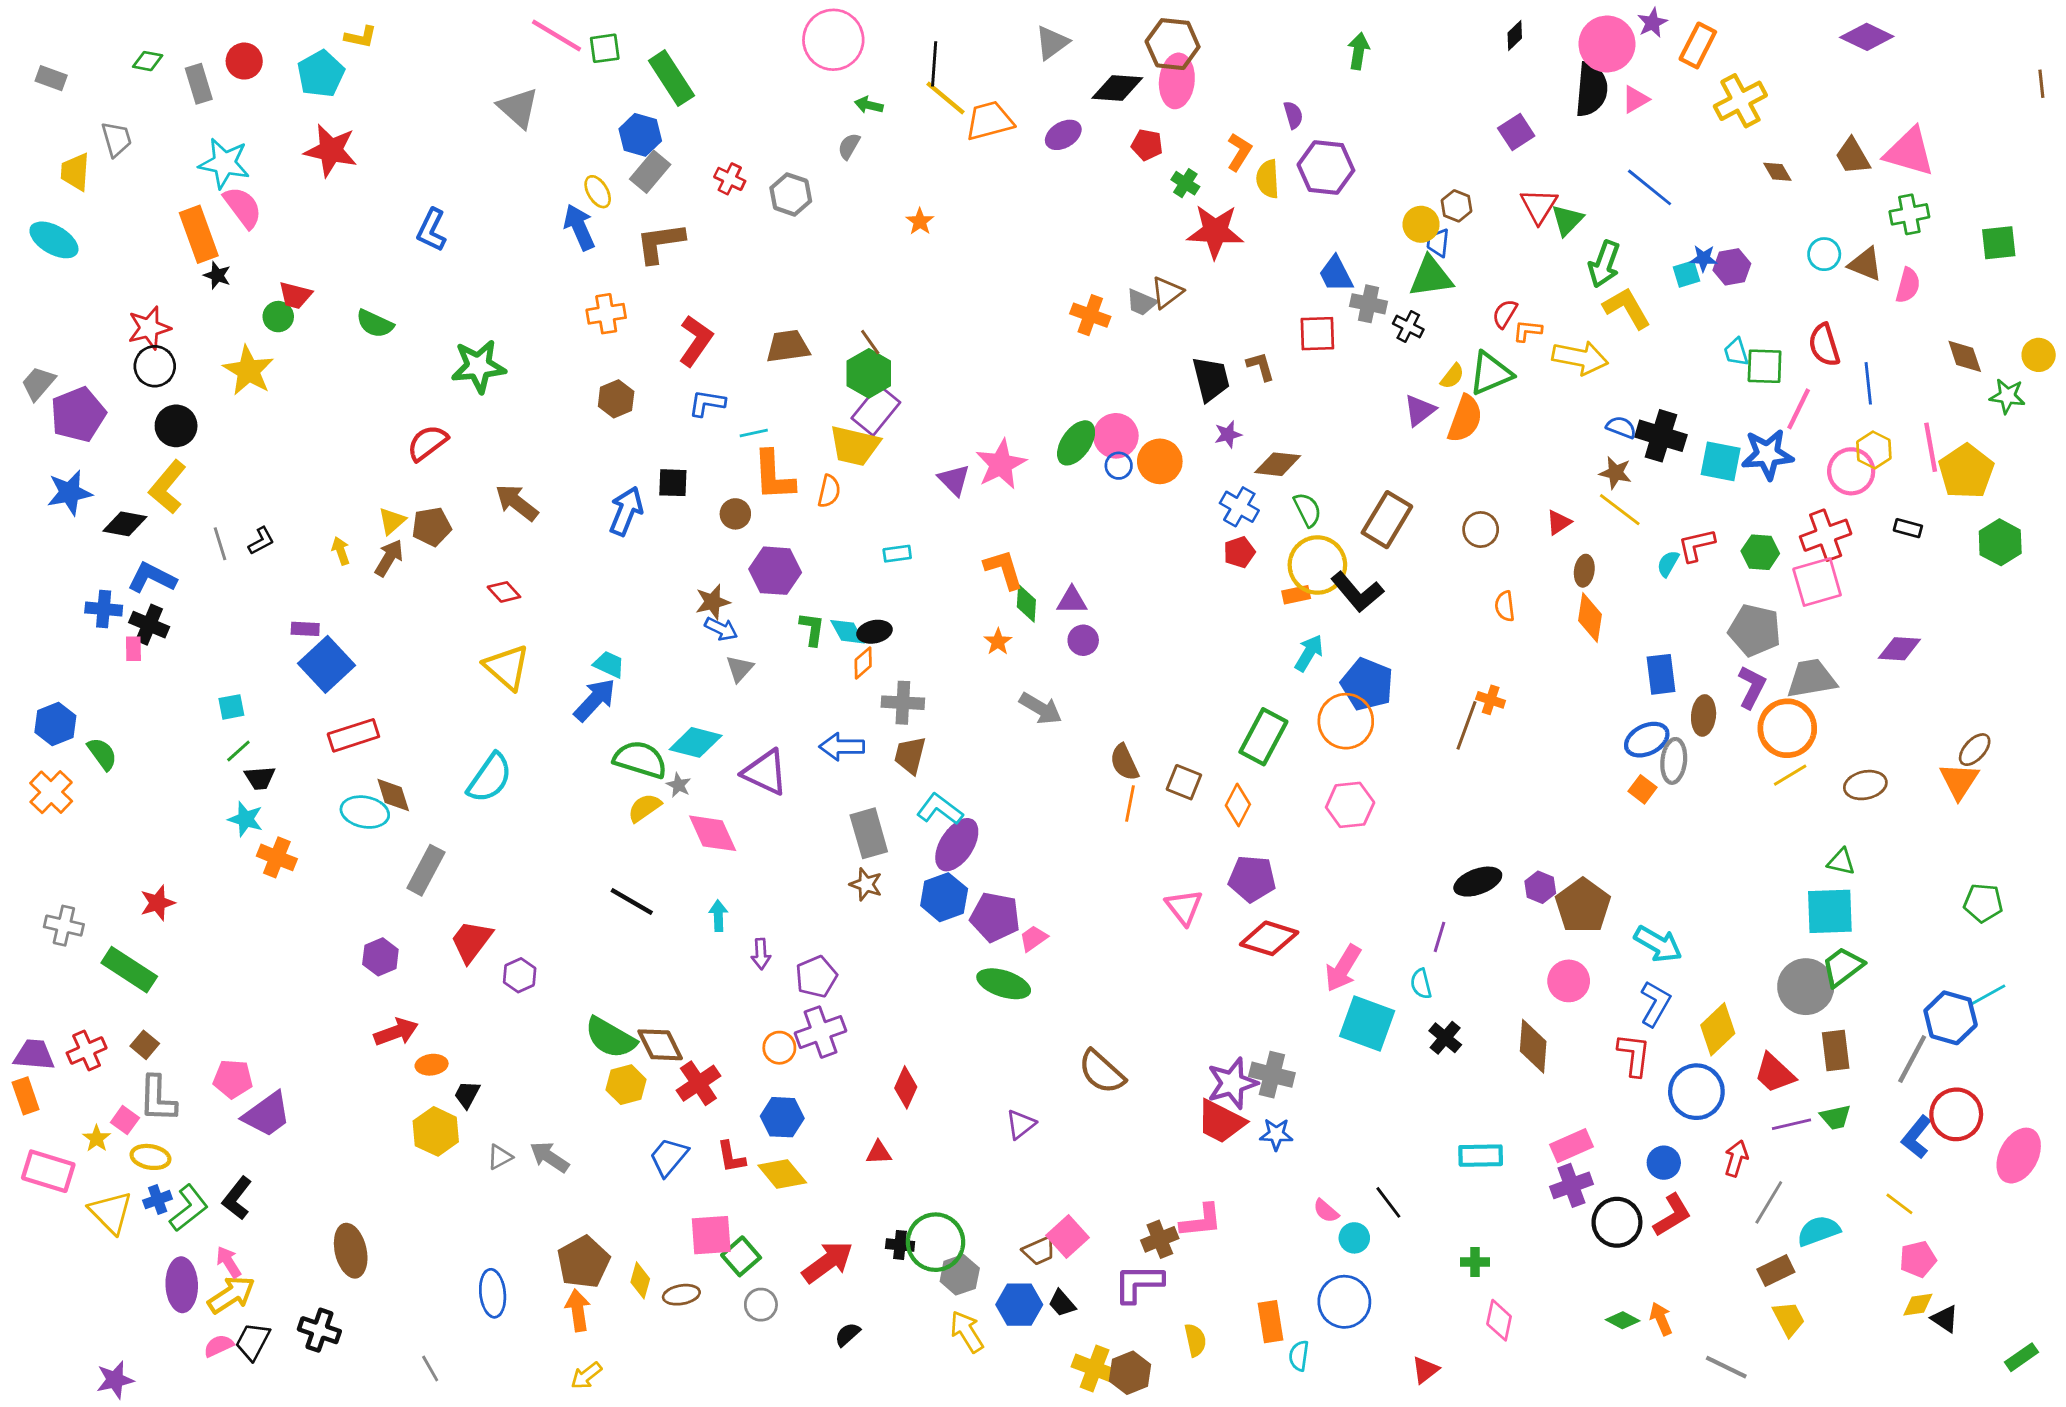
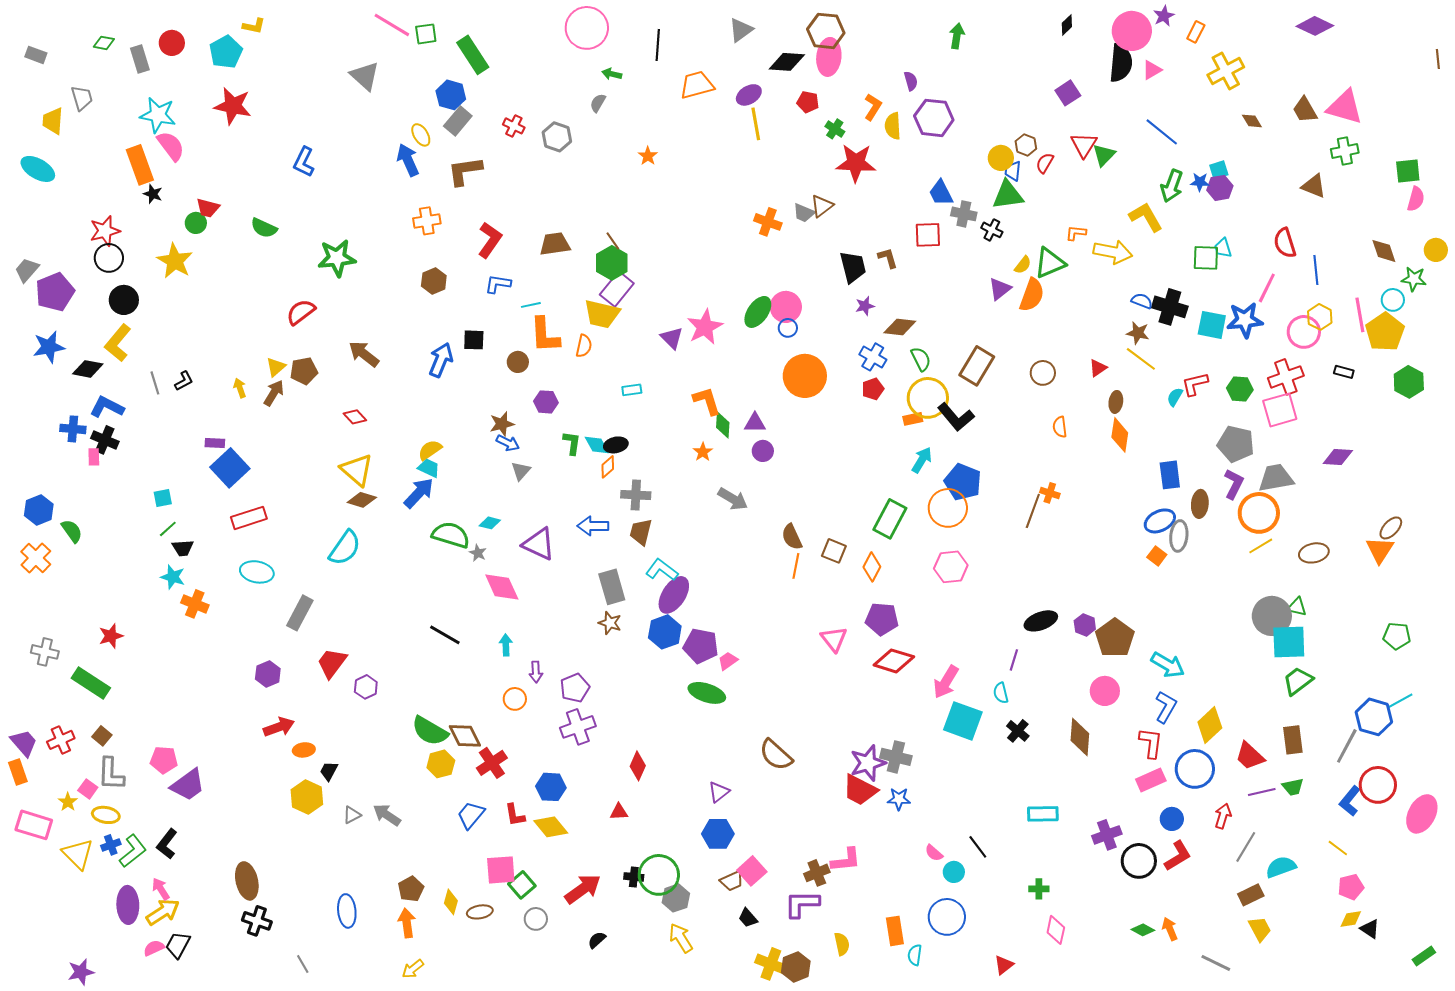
orange rectangle: (1698, 45) -> (1196, 32), size x0.7
yellow line: (945, 98) -> (756, 124), moved, turned 40
cyan circle: (1824, 254) -> (1393, 300), moved
green arrow: (1604, 264) -> (1172, 186), moved
cyan square: (1686, 274) -> (1219, 170), moved
pink semicircle: (1908, 285) -> (1416, 199), moved
red semicircle: (1505, 314) -> (1045, 163), moved
green square: (1765, 366) -> (1206, 258), moved
orange circle: (1160, 461) -> (805, 376), moved, size x1.4
purple hexagon: (775, 571) -> (546, 402), size x0.7
cyan diamond: (696, 742) -> (490, 523), size x0.6
brown diamond: (393, 795) -> (362, 500), moved, turned -56
yellow semicircle: (644, 808) -> (430, 450), moved
gray circle: (1806, 987) -> (1272, 616), moved
orange circle: (779, 1048) -> (515, 699), moved
purple trapezoid: (34, 1055) -> (24, 743), turned 44
pink rectangle: (1571, 1146) -> (1151, 780), moved
brown pentagon: (583, 1262) -> (411, 889), size x0.7
blue hexagon: (1019, 1305) -> (718, 834), moved
black cross: (319, 1330) -> (257, 921), moved

